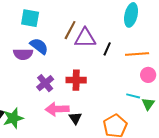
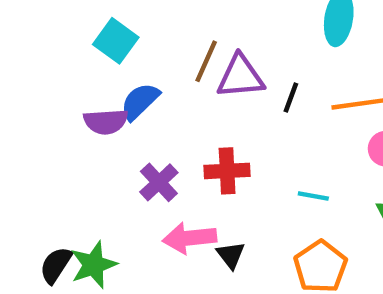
cyan square: (30, 18) -> (116, 41), turned 30
blue semicircle: (39, 46) -> (140, 101), turned -78
cyan line: (133, 96) -> (313, 196), moved

